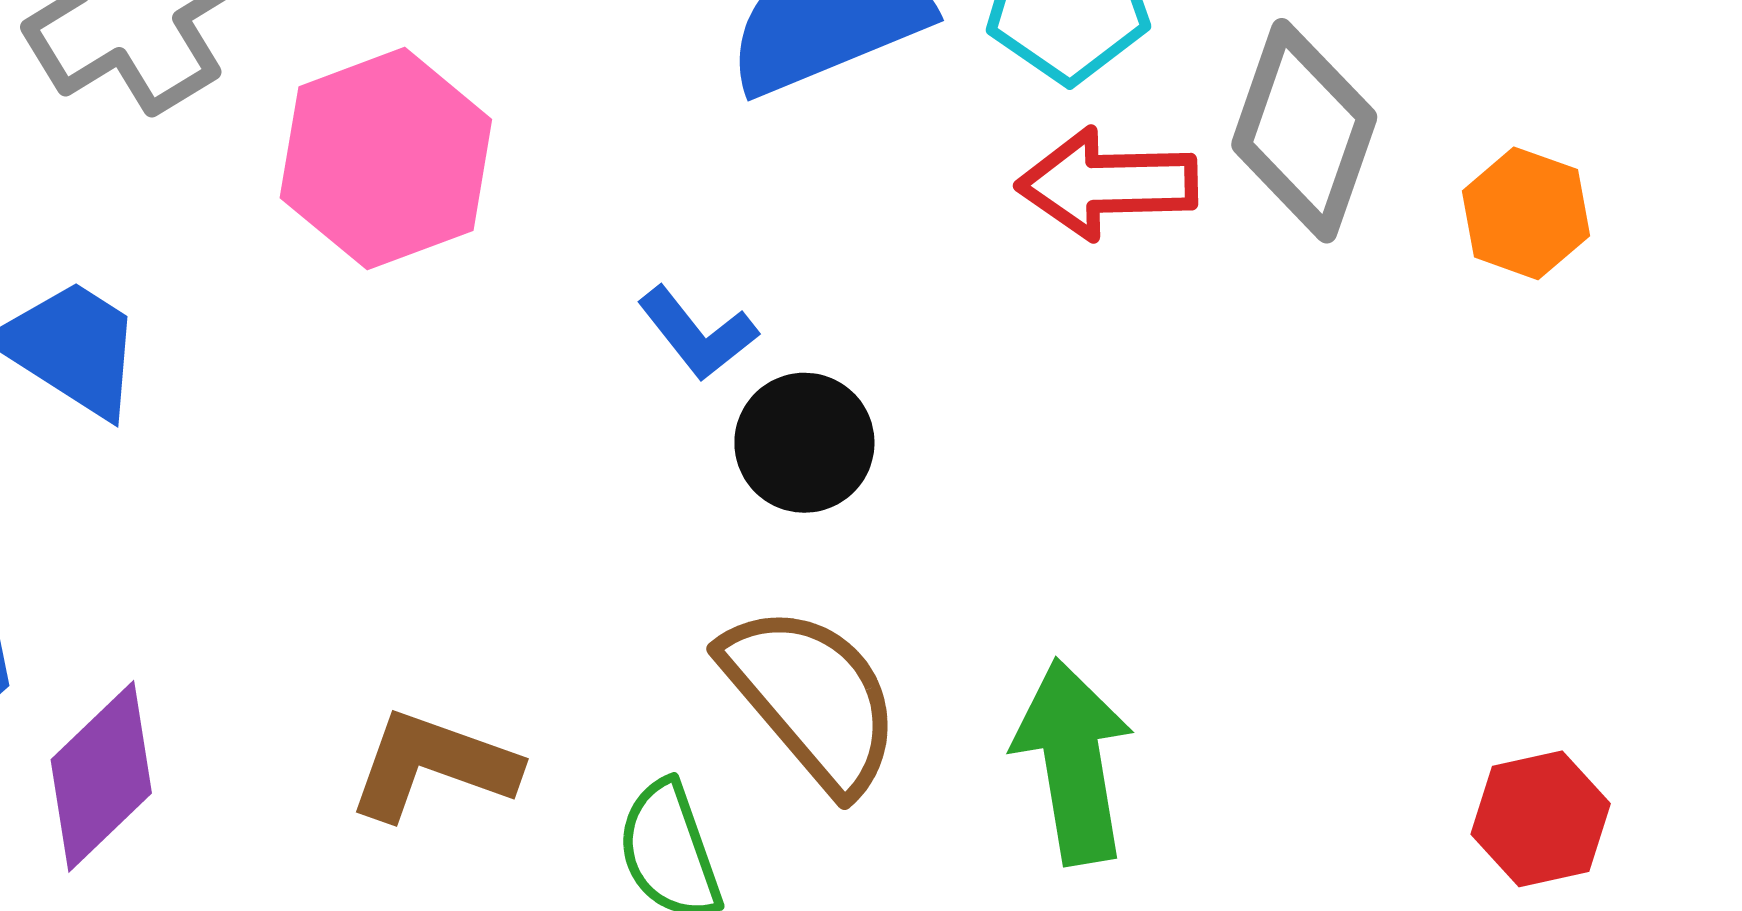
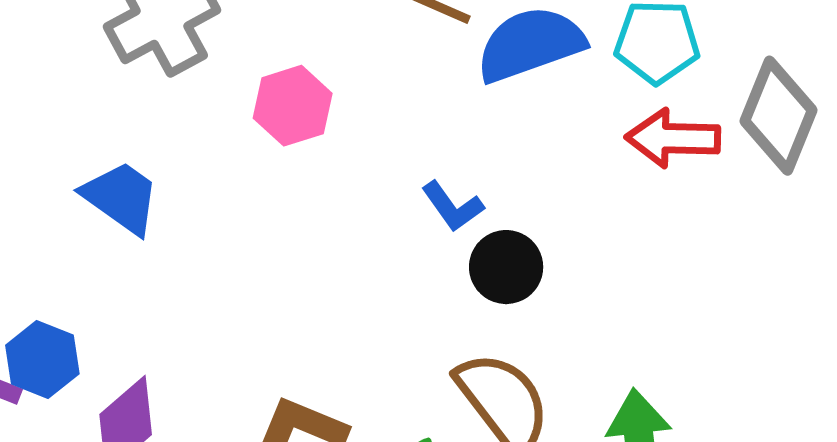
pink hexagon: (386, 159) -> (293, 106), size x0.7

